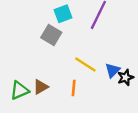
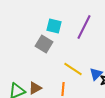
cyan square: (63, 14) -> (54, 26), turned 35

